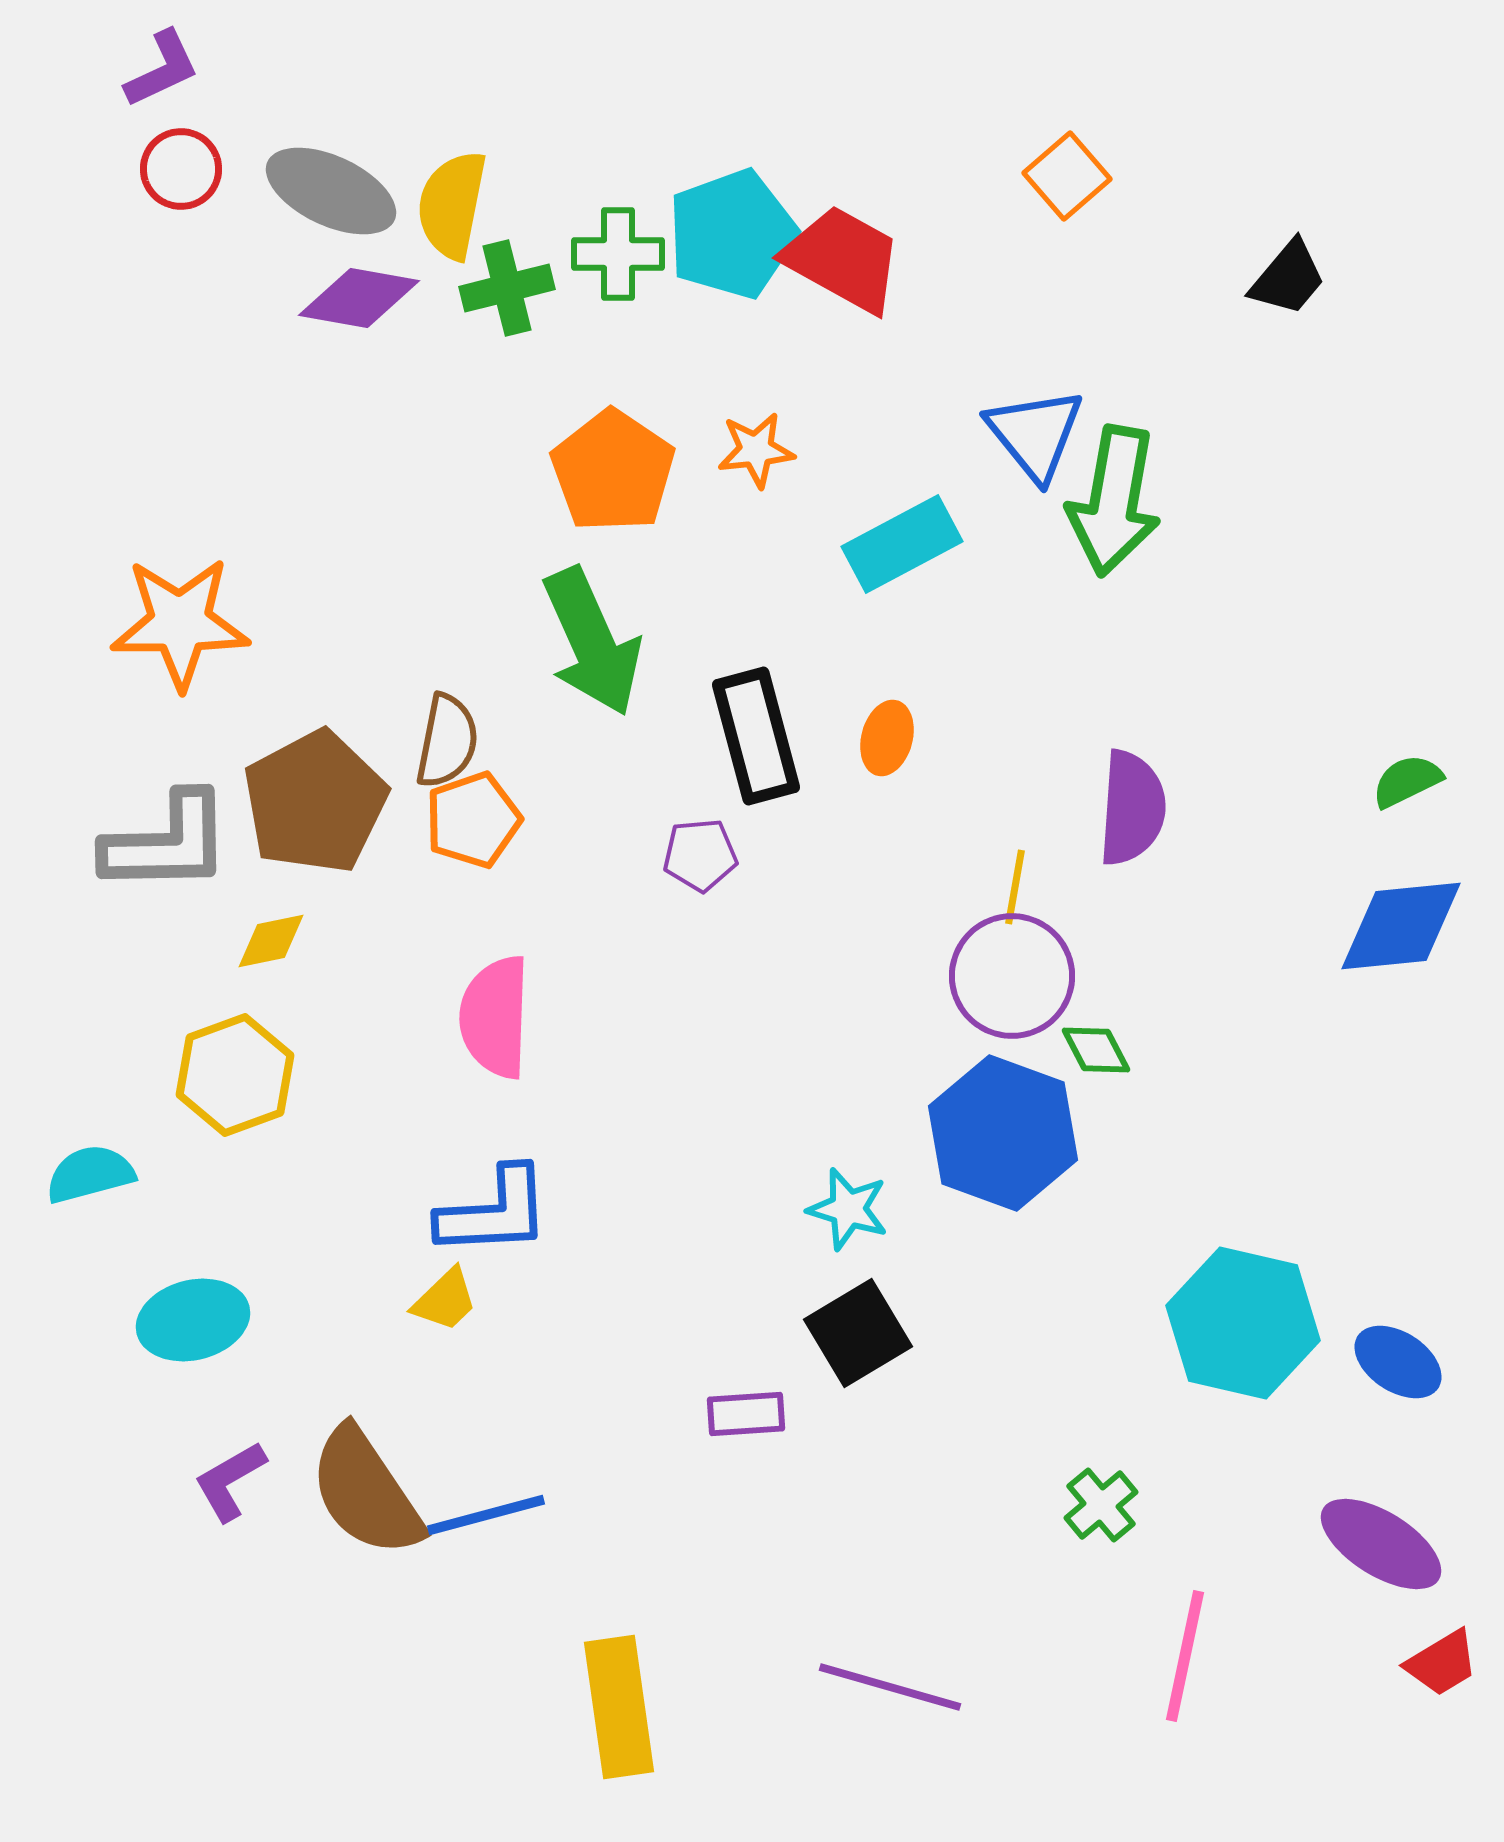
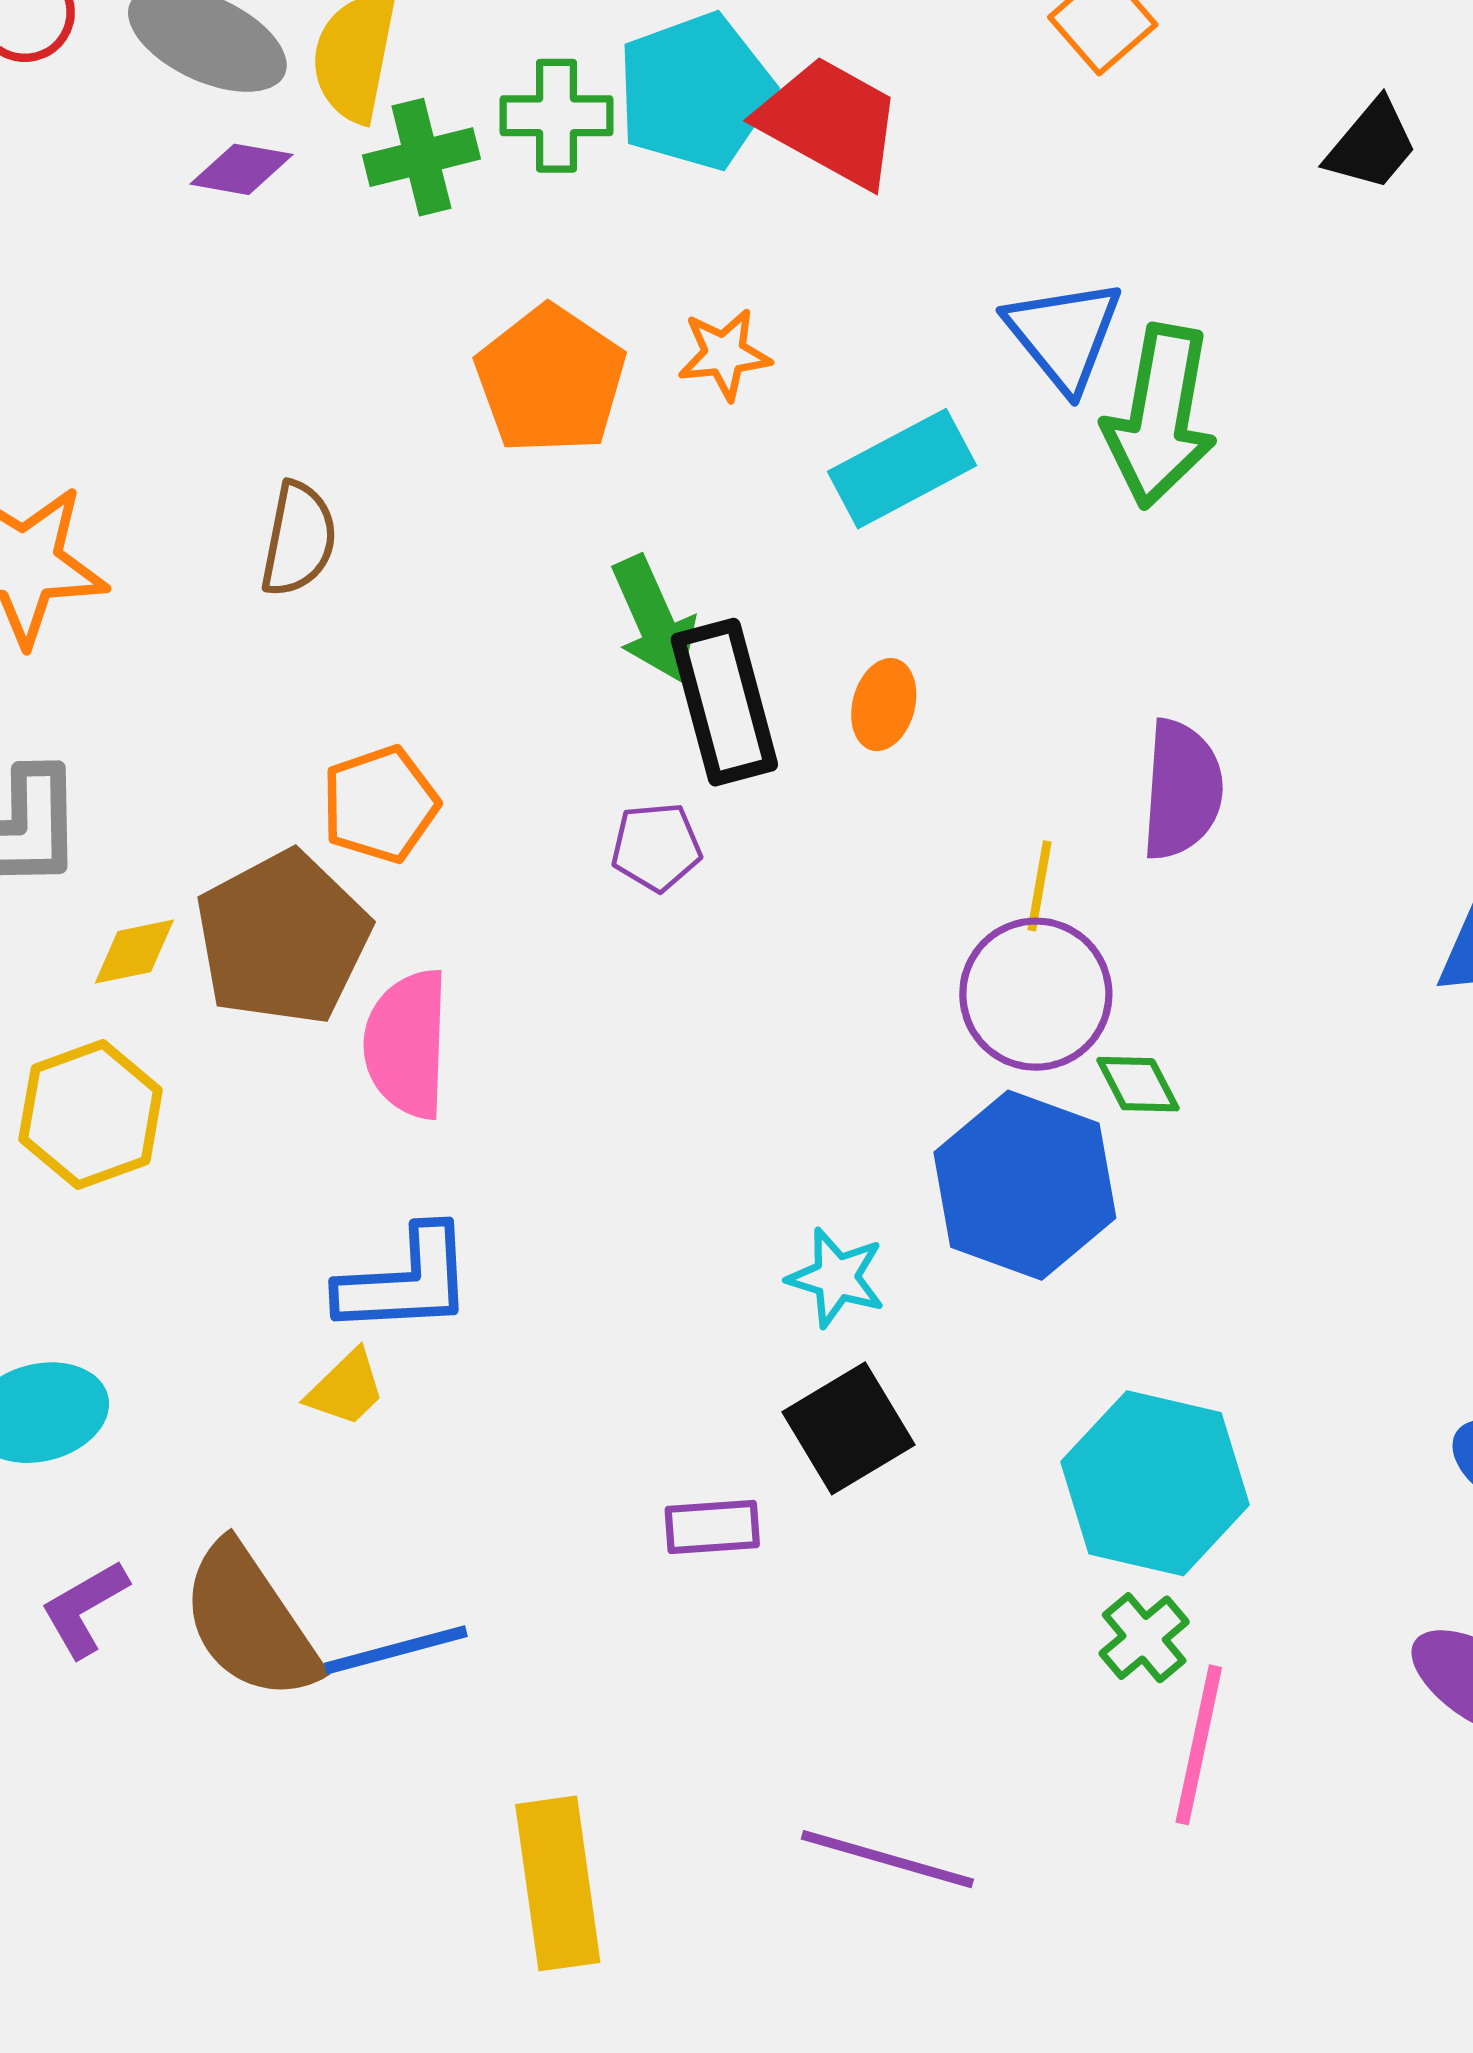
purple diamond: (359, 298) -> (241, 169), size x0.7
green arrow: (592, 642) -> (654, 619), moved, size x0.7
brown semicircle: (447, 741) -> (299, 539), moved
brown pentagon: (315, 802) -> (283, 938), moved
cyan hexagon: (1243, 1323) -> (1155, 1483), moved
pink line: (1185, 1656) -> (1199, 1745), moved

